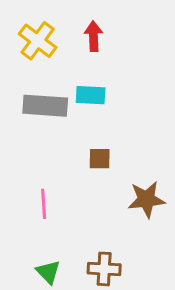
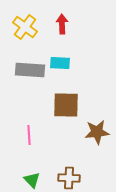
brown square: (100, 159) -> (66, 105), size x1.8

